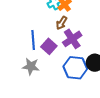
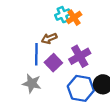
brown arrow: (61, 23) -> (49, 38), moved, turned 32

